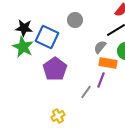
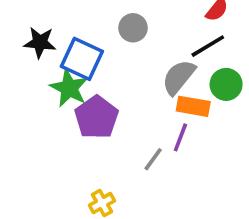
green star: (23, 47) -> (69, 88), moved
gray semicircle: (100, 47) -> (179, 77), size x1.5

